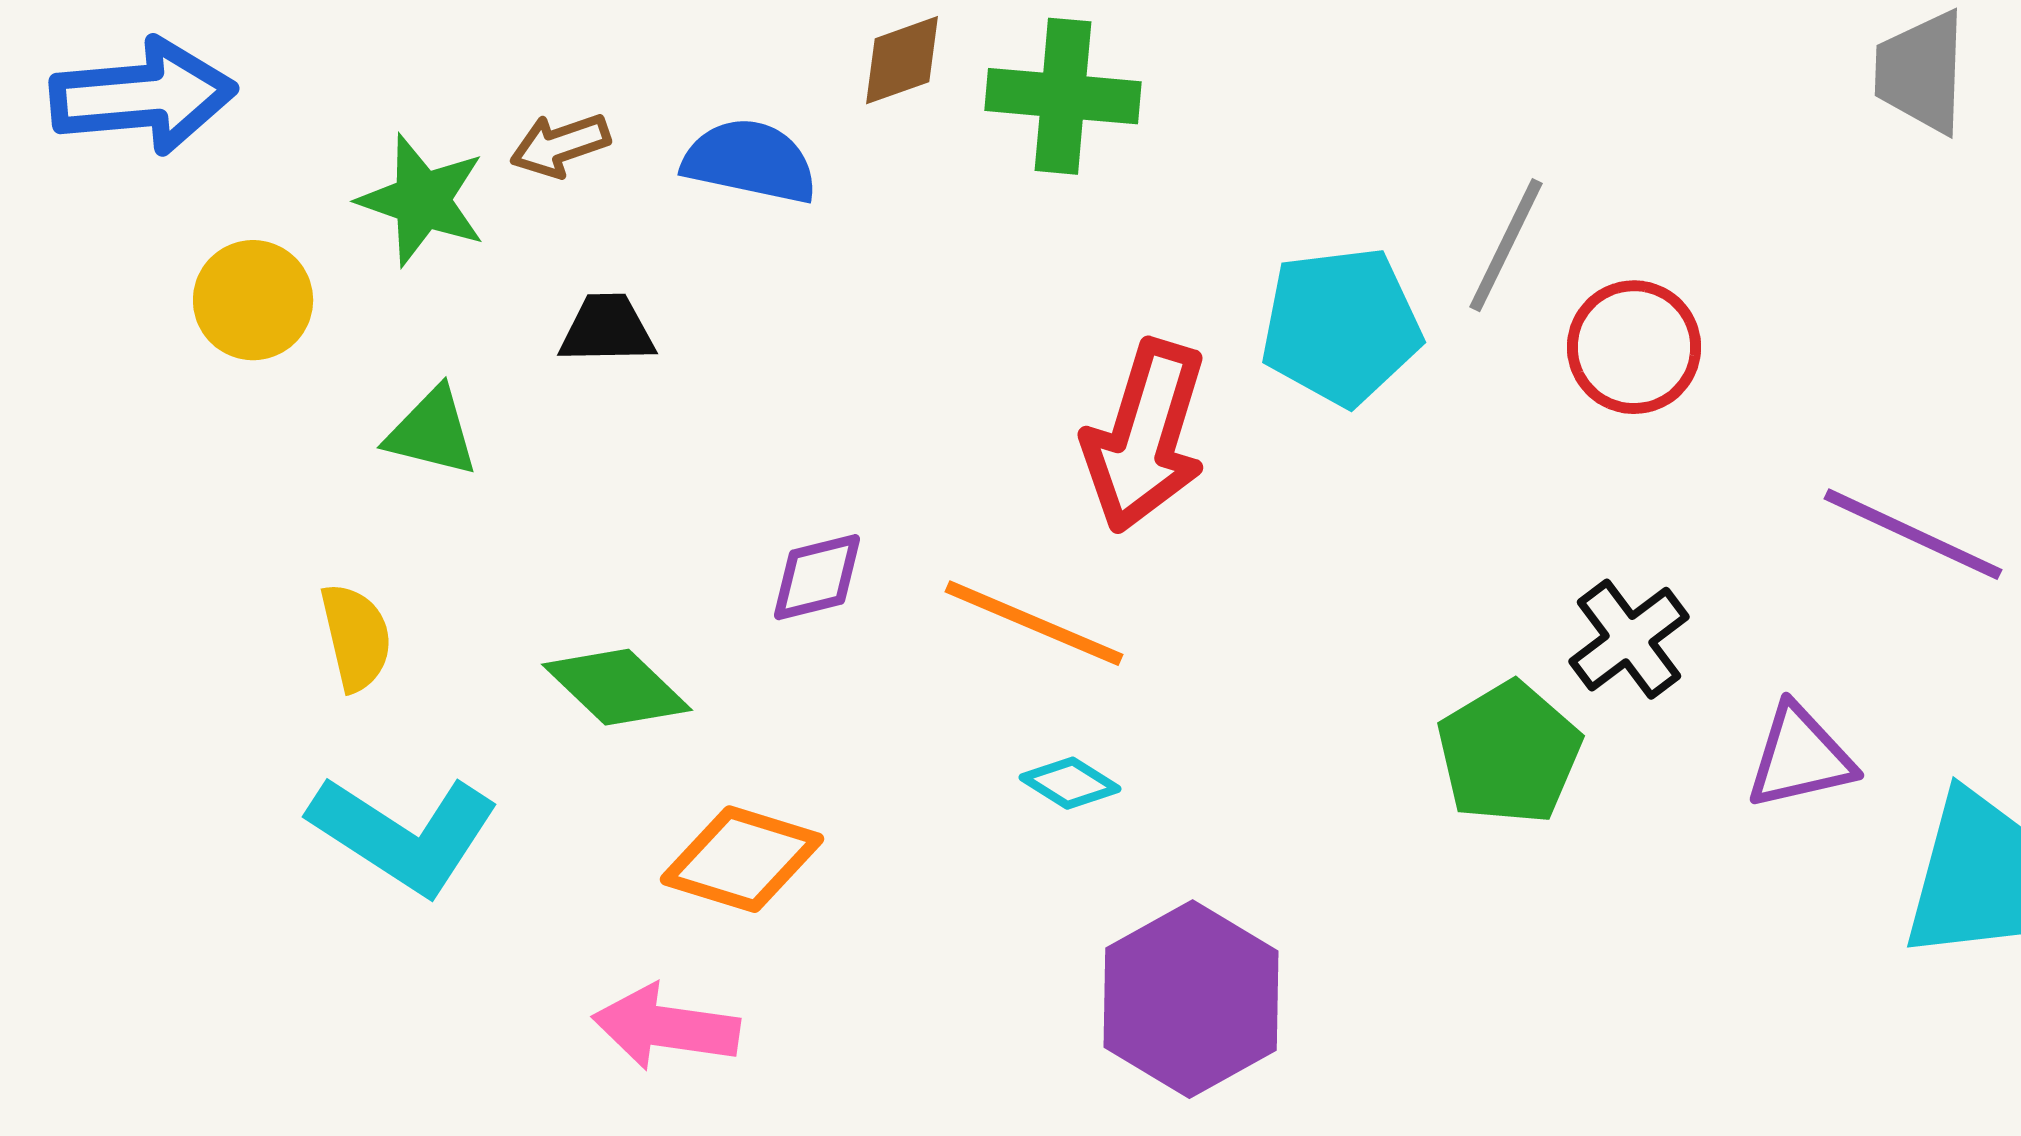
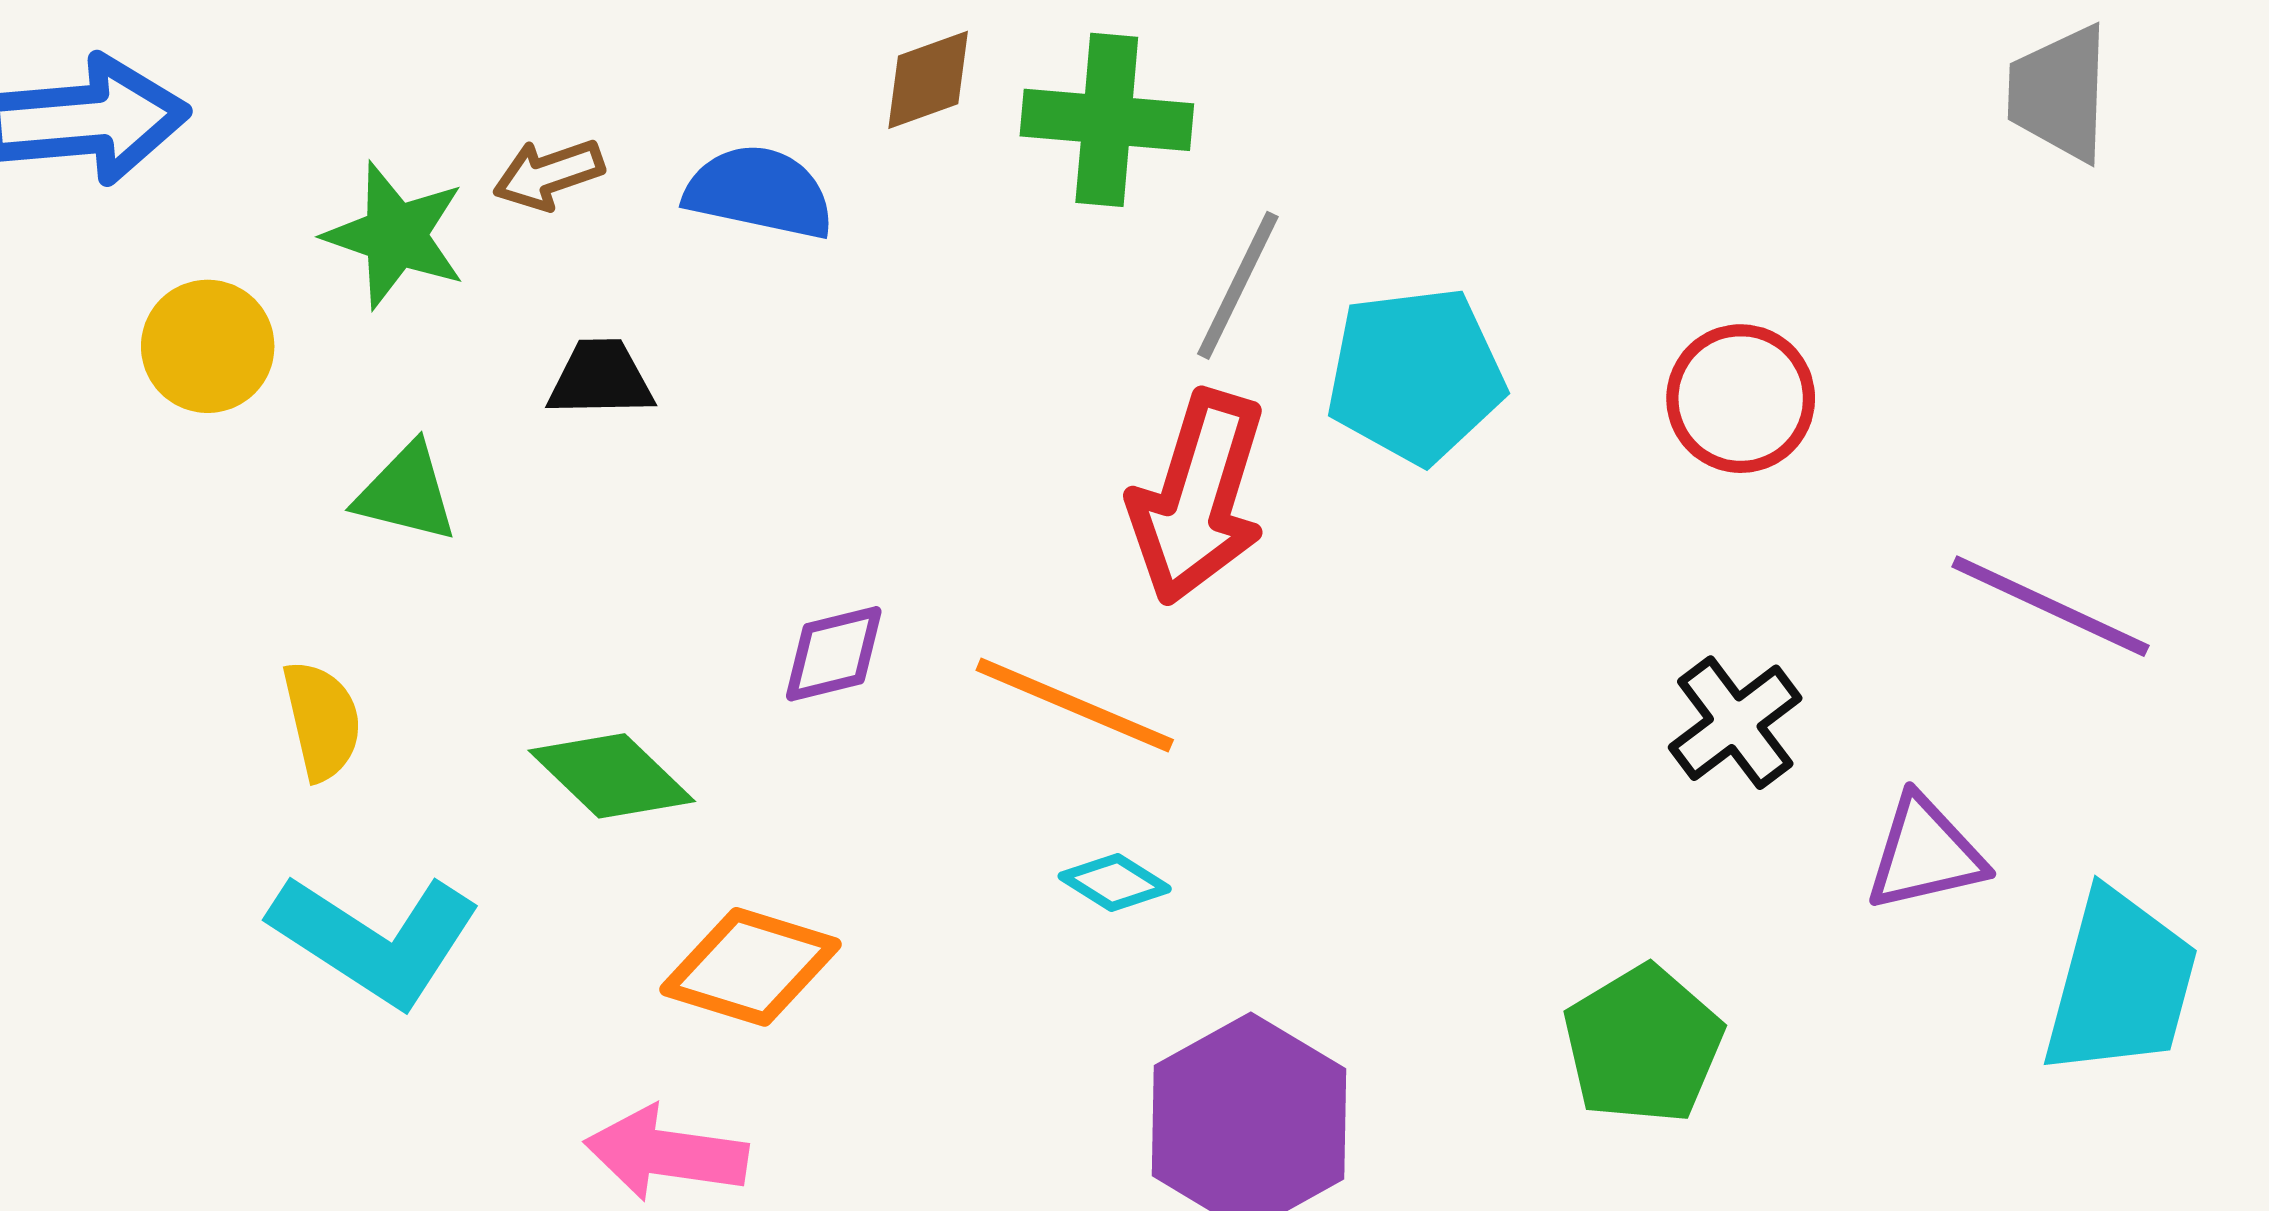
gray line: (1506, 245) -> (1238, 285), moved
green pentagon: (1509, 753) -> (1643, 1045), moved

